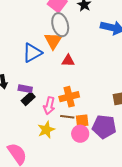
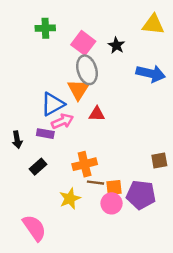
purple rectangle: (25, 89) -> (45, 134), moved
orange cross: (69, 97) -> (85, 164), moved
black rectangle: (28, 99) -> (38, 167), moved
pink arrow: (49, 106) -> (62, 121), moved, turned -126

